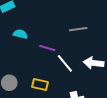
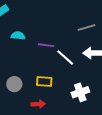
gray line: (78, 29) -> (87, 27), moved

